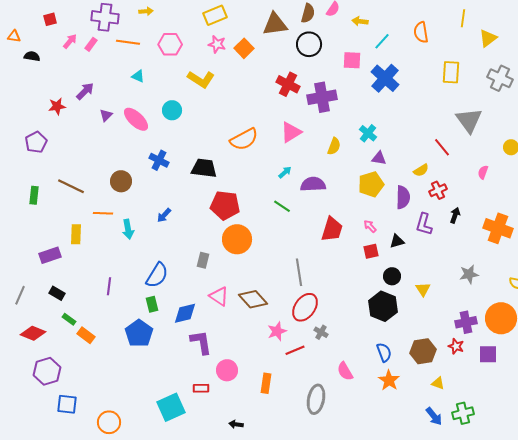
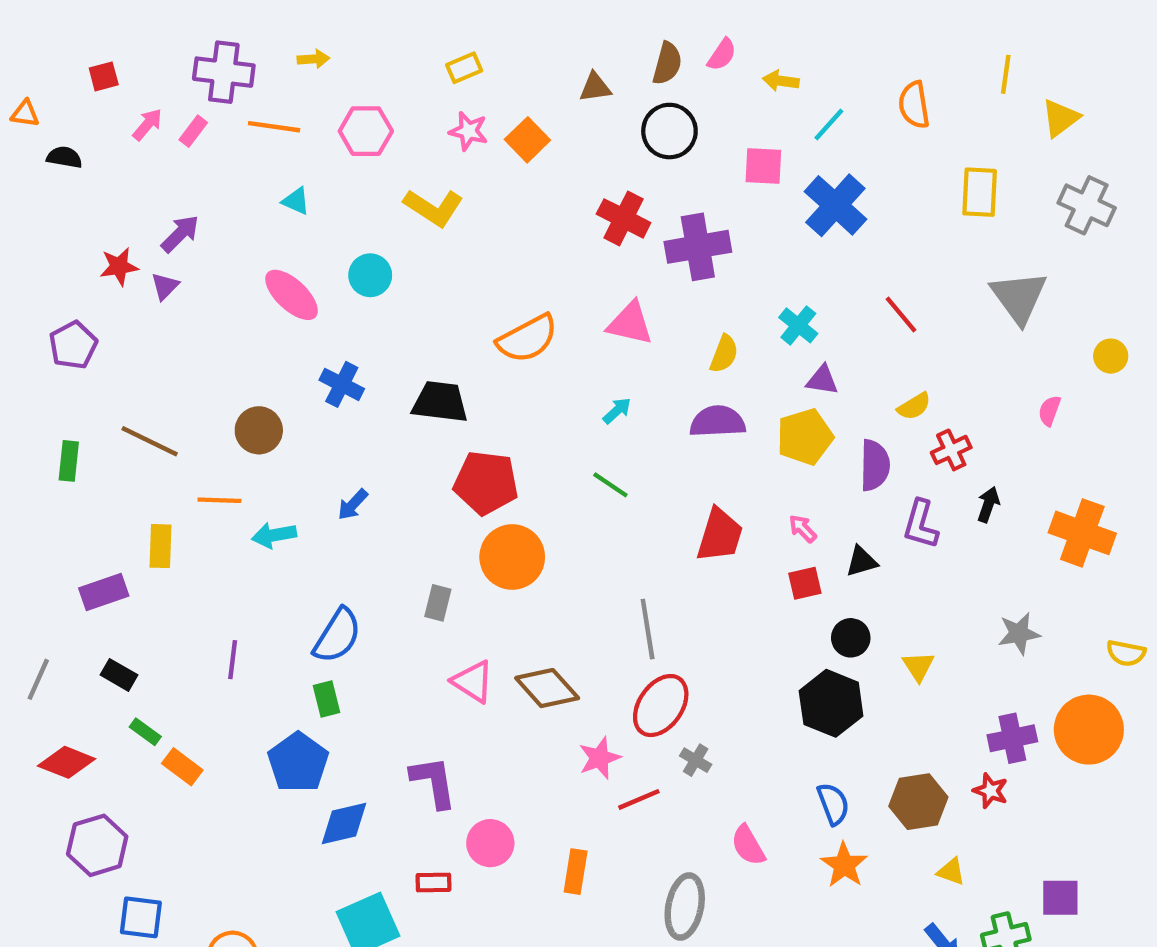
yellow rectangle: (215, 15) -> (464, 68), size x0.7
brown triangle: (275, 24) -> (595, 87), size x0.6
purple triangle: (106, 115) -> (165, 286), moved
pink triangle: (291, 132) -> (630, 323), turned 45
red line: (442, 147) -> (901, 315), moved
purple semicircle: (313, 184) -> (717, 422), moved
cyan arrow: (128, 229) -> (274, 535), turned 90
blue diamond: (185, 313) -> (344, 823), moved
purple square: (488, 354) -> (1060, 898), moved

